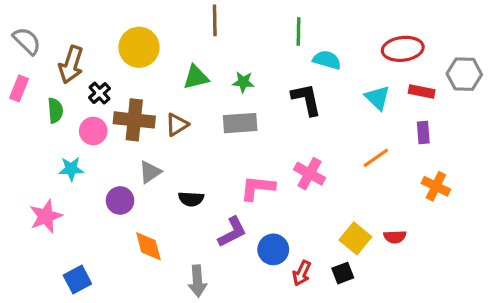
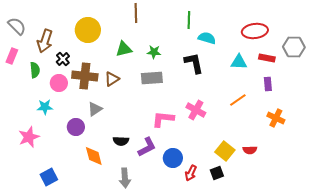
cyan triangle: (377, 98) -> (239, 62), turned -42
black semicircle: (191, 199) -> (121, 141), moved

